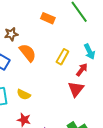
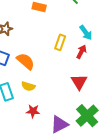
orange semicircle: (28, 53) -> (26, 61), moved
red triangle: (76, 89) -> (79, 82), moved

